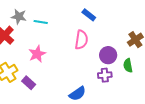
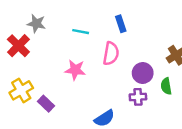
blue rectangle: (89, 15) -> (121, 24), turned 32
cyan line: (41, 22) -> (81, 32), moved
pink star: (37, 54) -> (75, 70), moved, turned 30

